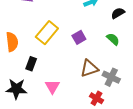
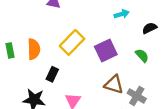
purple square: (79, 37) -> (106, 50), size x1.5
brown triangle: (89, 68) -> (114, 84), turned 30

